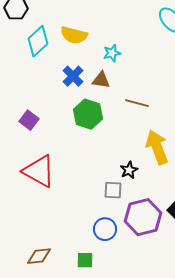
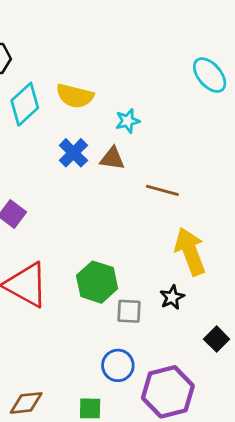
green hexagon: (88, 114) -> (97, 282), moved
black star: (129, 170) -> (172, 297), moved
purple hexagon: (143, 217) -> (168, 392), moved

